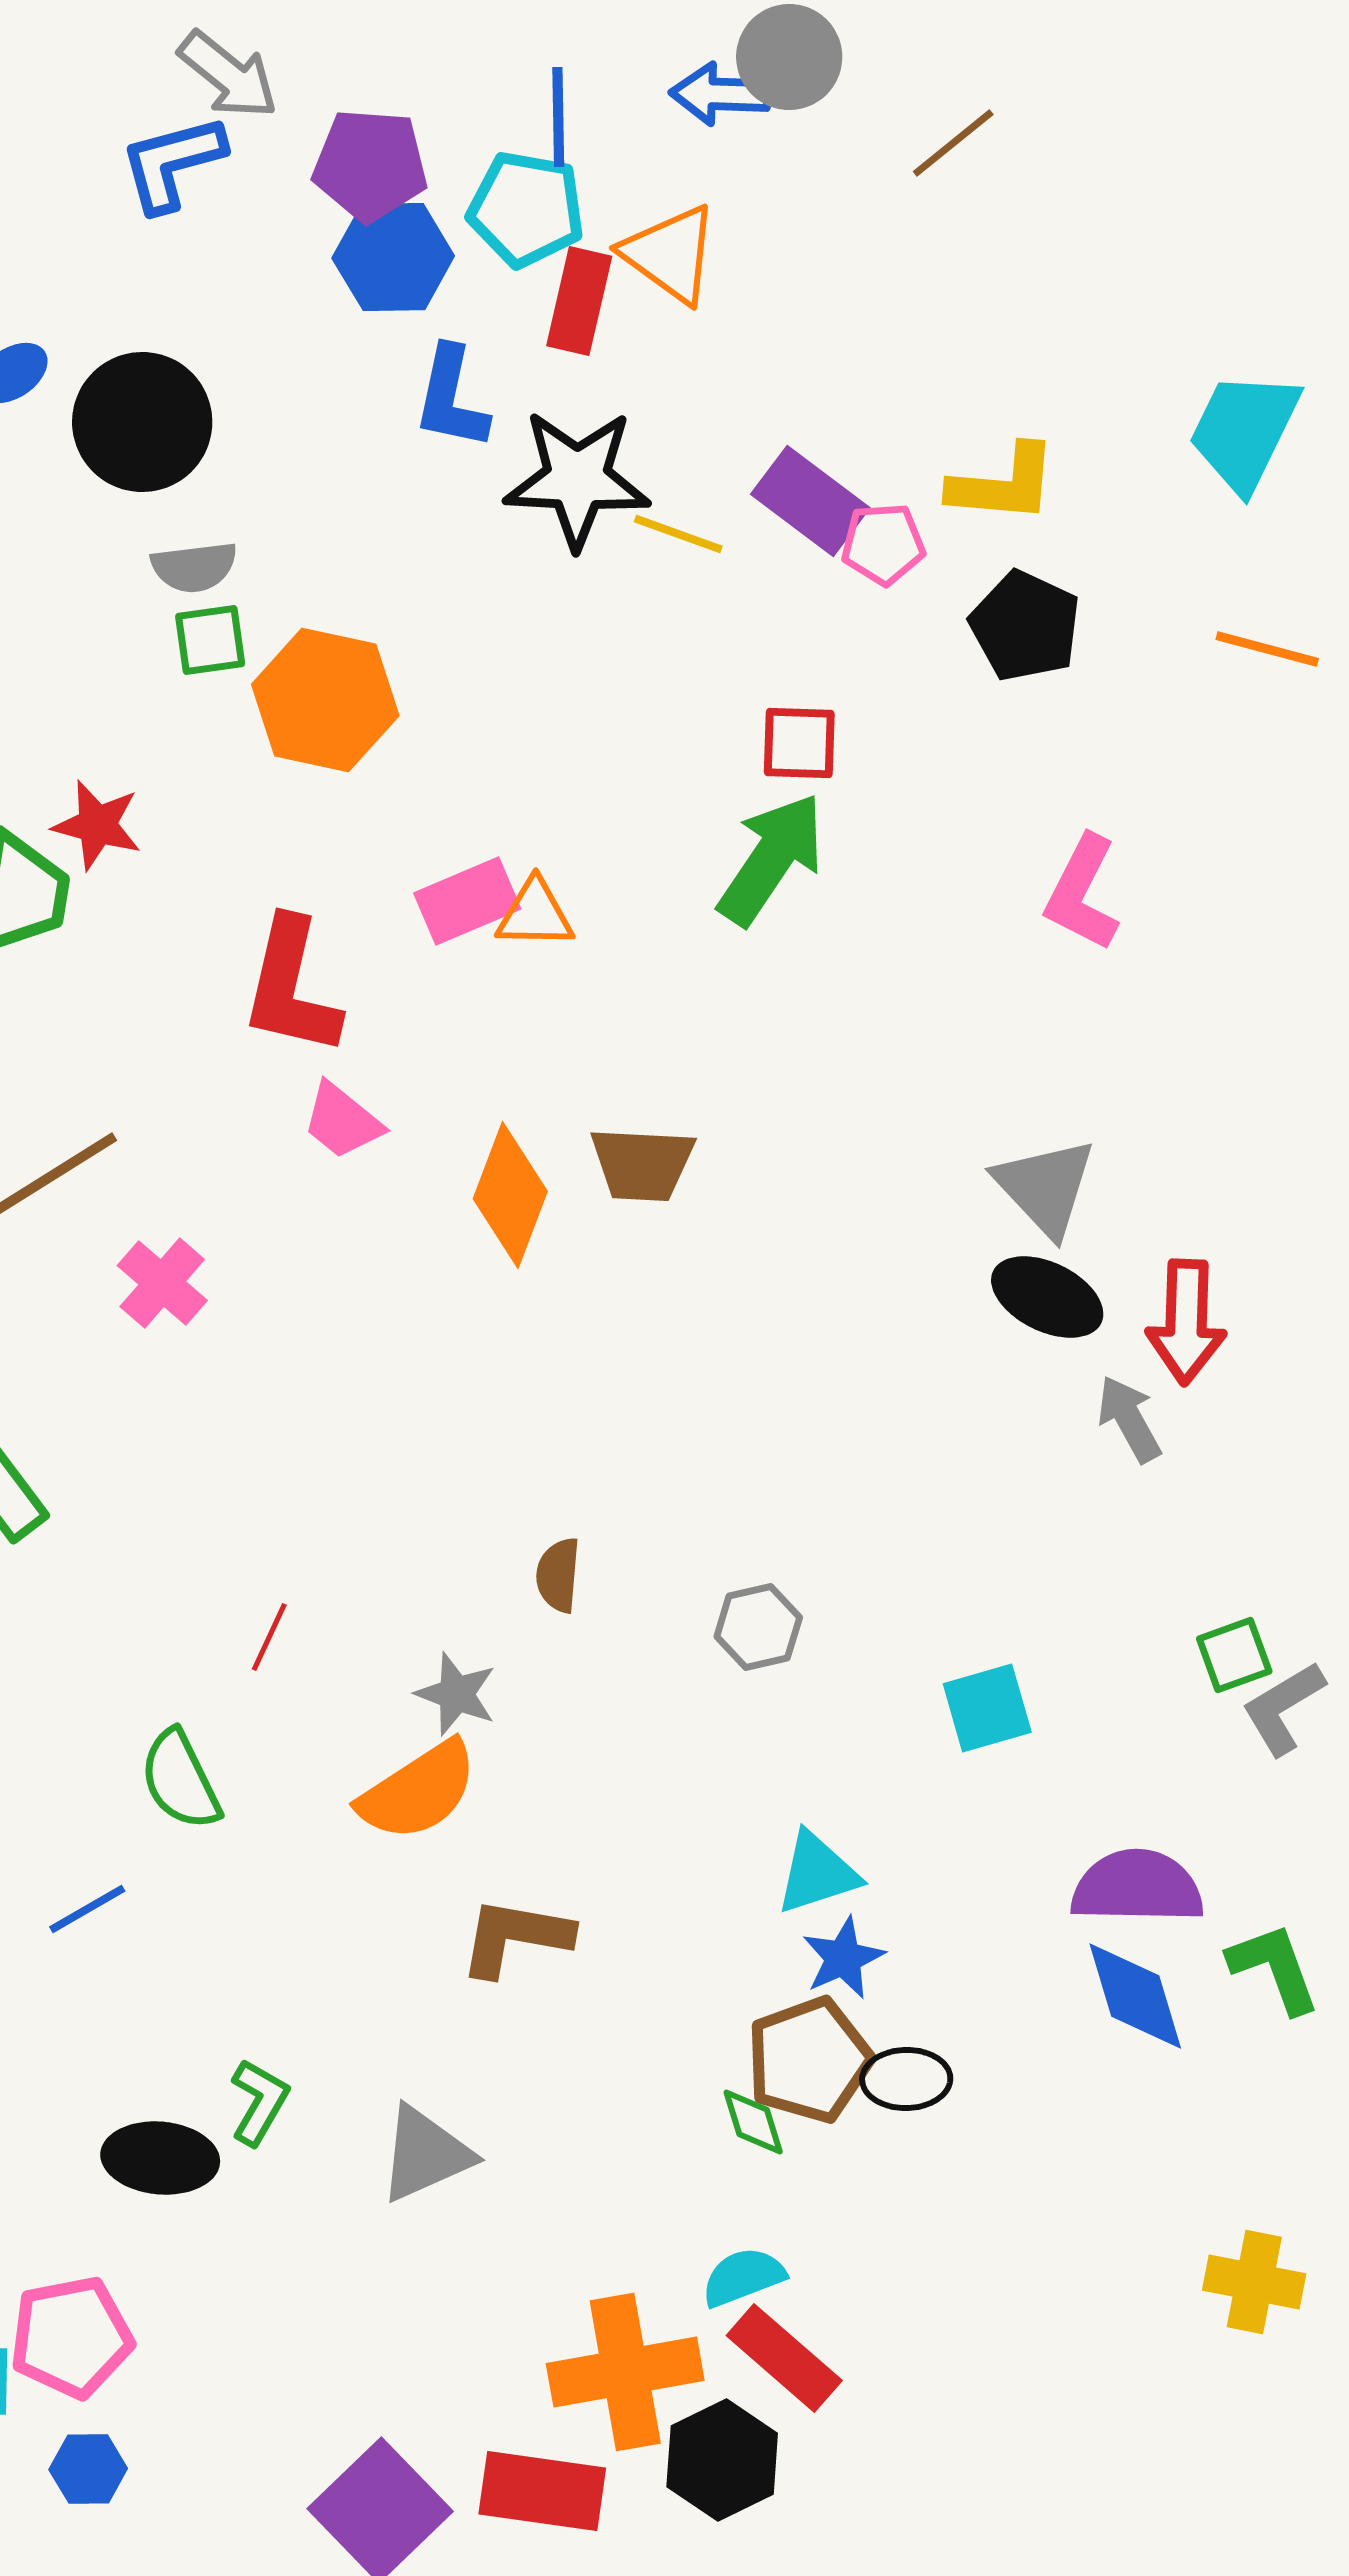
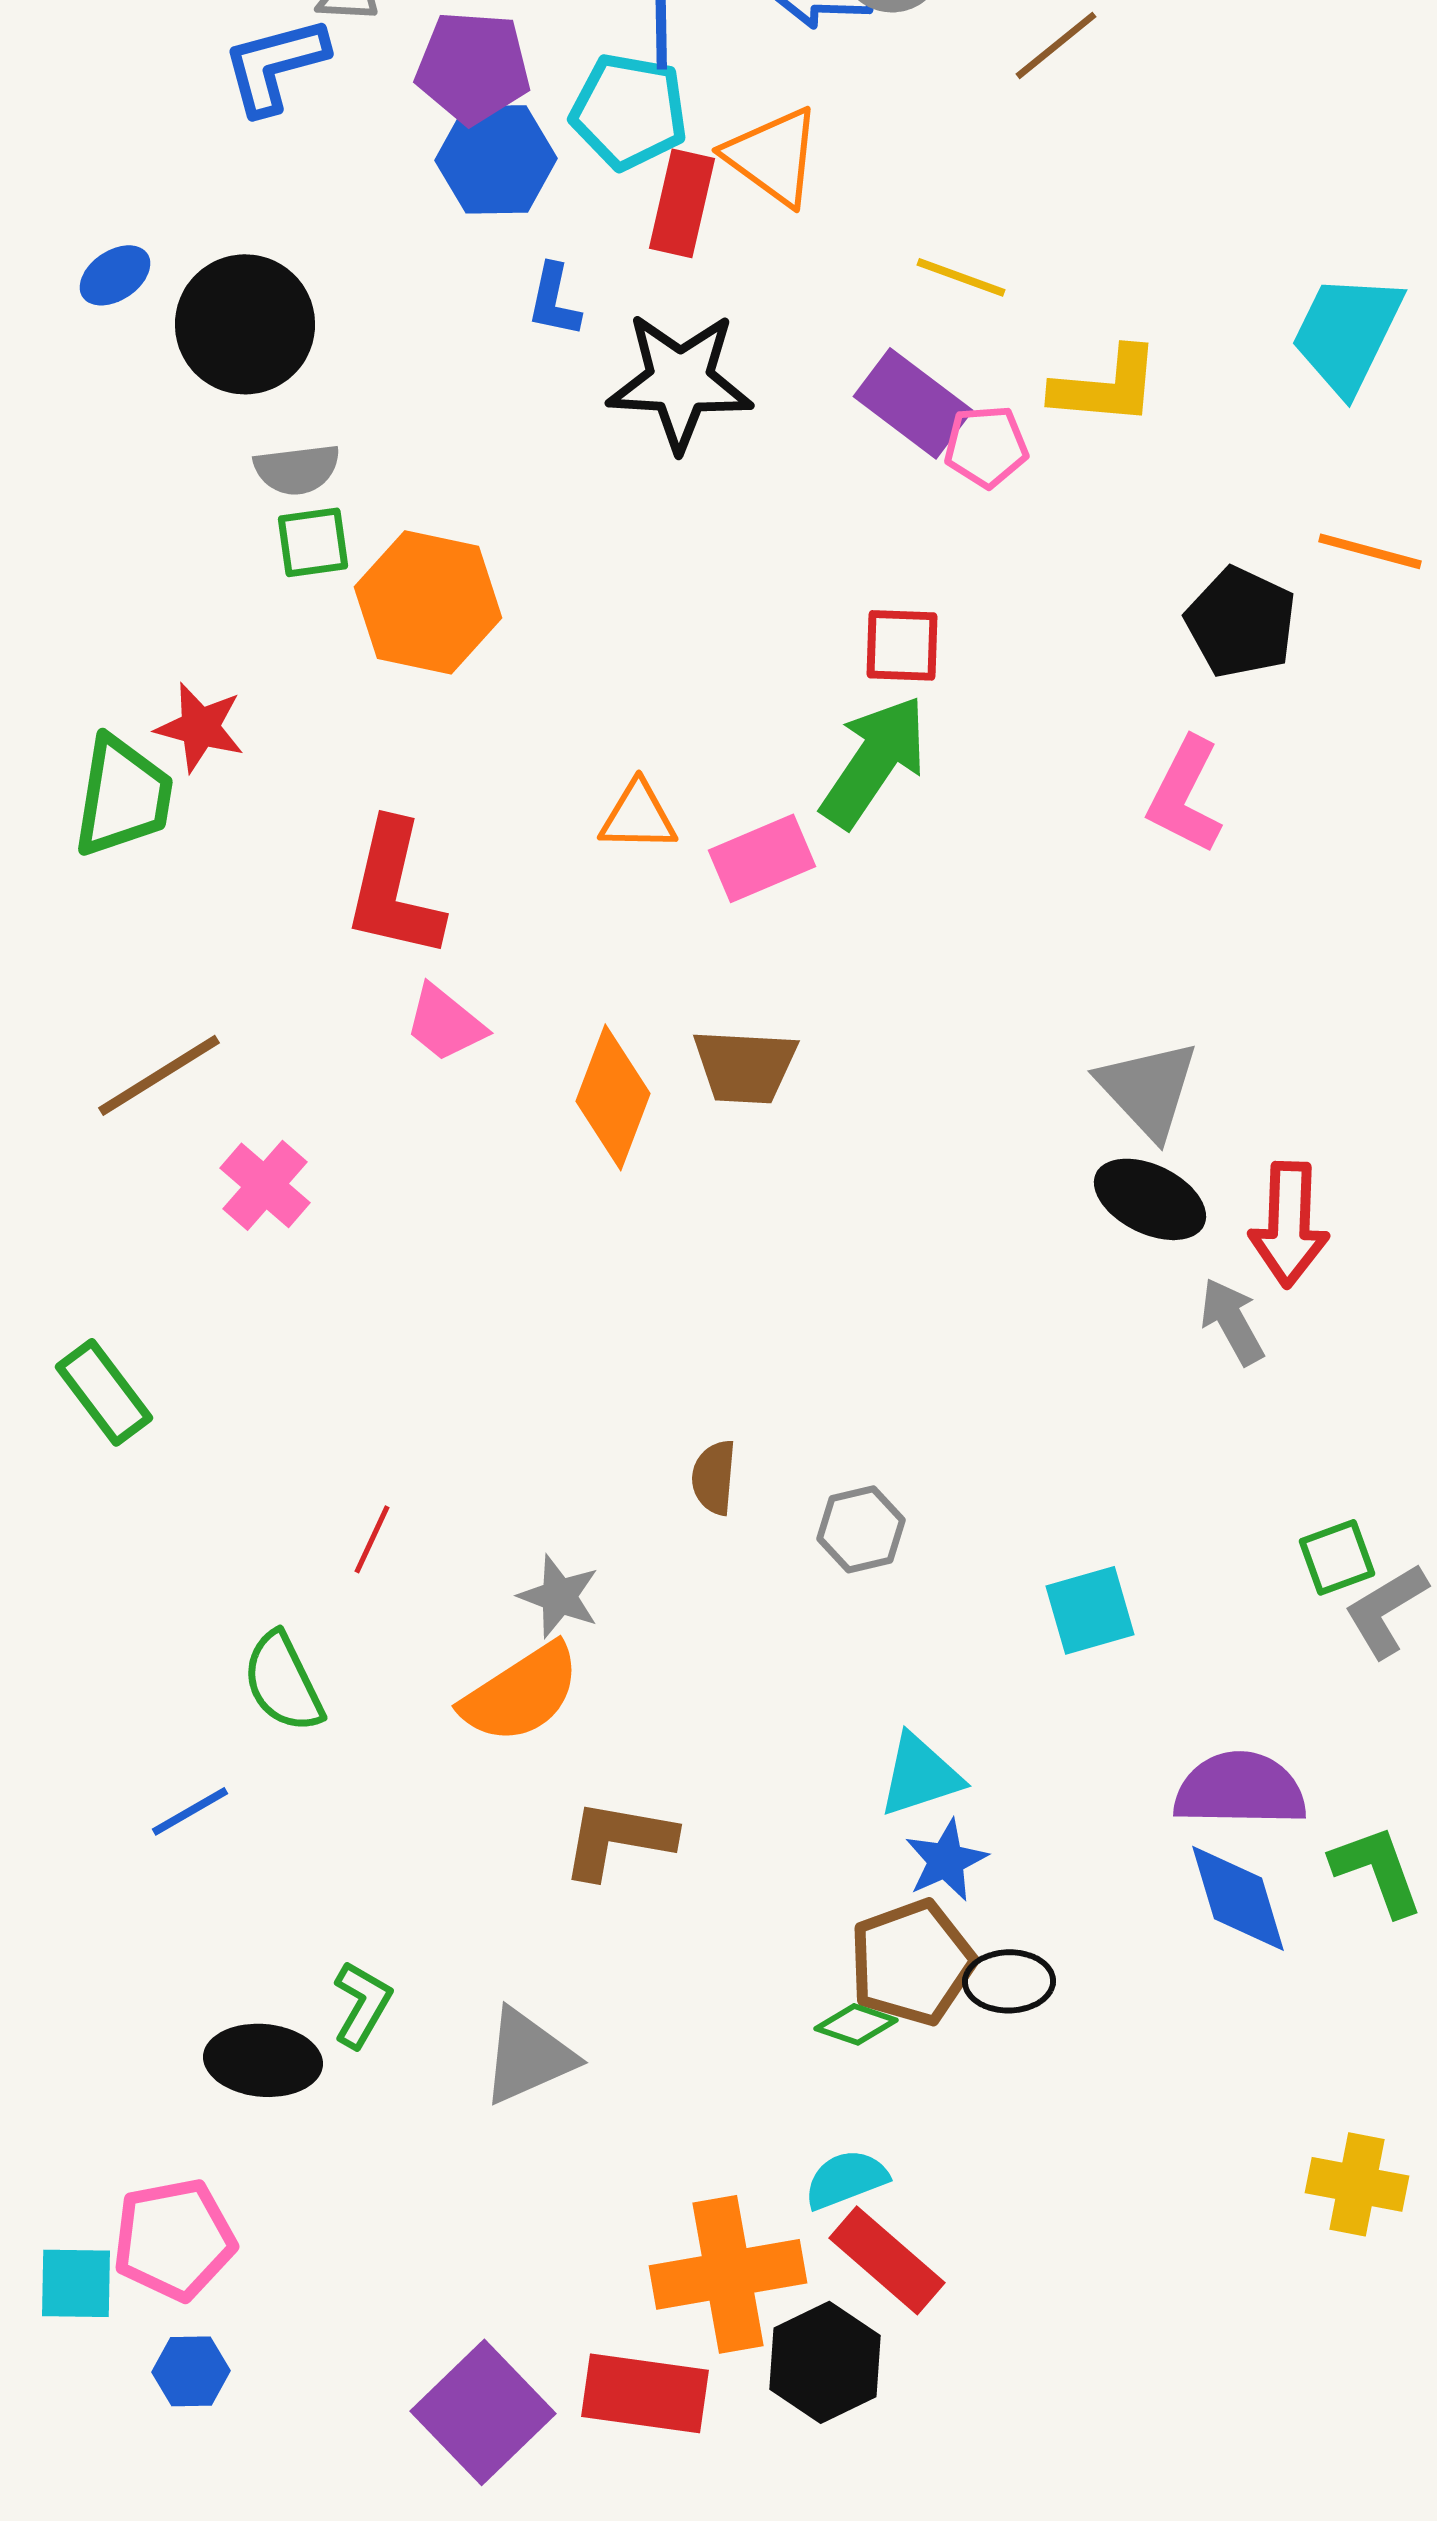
blue L-shape: (451, 398) -> (554, 300), size x0.7
yellow line: (678, 534) -> (961, 277), moved
black pentagon: (1025, 626) -> (1241, 622), moved
pink rectangle: (467, 901) -> (762, 858), moved
brown semicircle: (558, 1575) -> (714, 1477), moved
green diamond: (753, 2122) -> (856, 2024), turned -54

